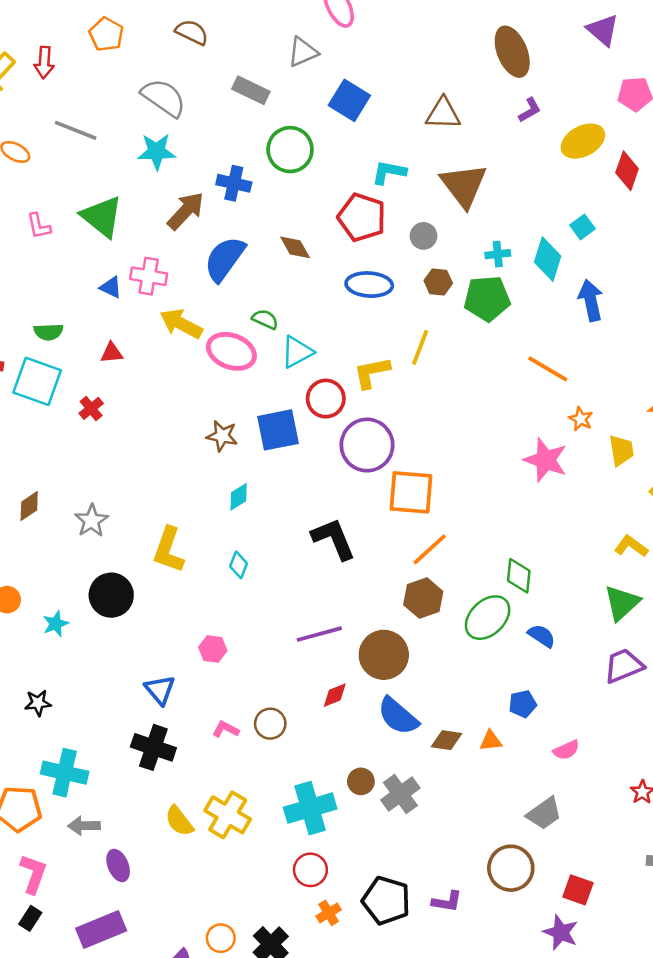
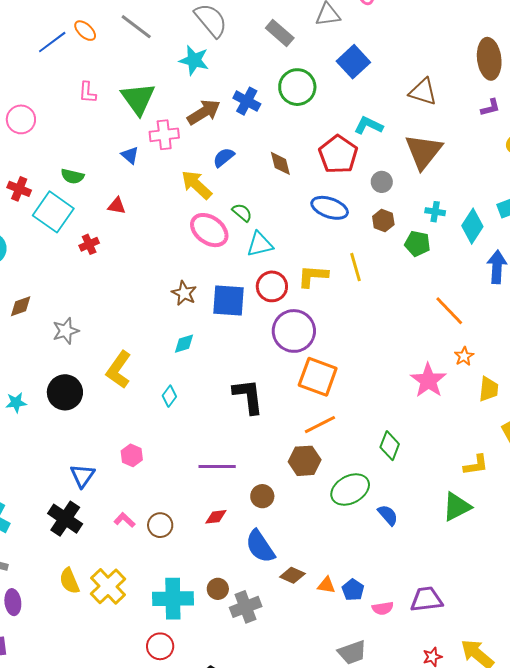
blue semicircle: (225, 259) -> (224, 157), size x0.6
pink cross: (149, 276) -> (164, 135), moved, turned -32
green pentagon: (487, 298) -> (417, 244), size x0.7
yellow arrow: (181, 324) -> (196, 185), moved
yellow line: (420, 347) -> (355, 267), turned -52
yellow L-shape: (631, 546) -> (476, 465), turned 120
green diamond: (519, 576) -> (390, 446), moved
brown circle: (384, 655) -> (262, 496), size x0.6
purple trapezoid: (624, 666) -> (426, 599), moved
blue pentagon: (523, 704) -> (353, 590), moved, turned 30

